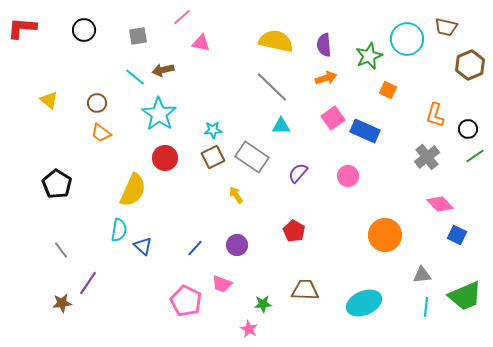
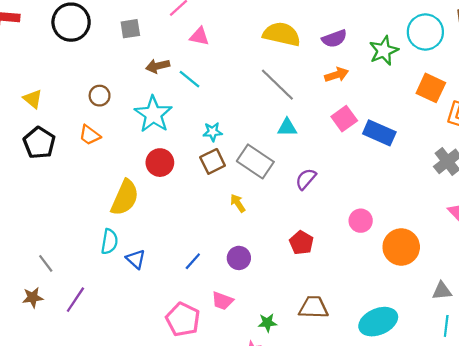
black circle: (84, 30) -> (71, 22), size x1.5
purple semicircle: (324, 45) -> (334, 39), turned -105
cyan line: (135, 77) -> (190, 79), moved
orange square: (388, 90) -> (431, 88), moved, size x1.5
brown circle: (97, 103) -> (100, 96), moved
pink circle: (348, 176) -> (361, 221), moved
black pentagon: (57, 184) -> (39, 143), moved
brown star: (62, 303) -> (33, 297), moved

